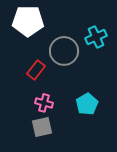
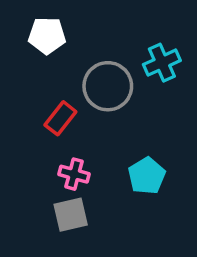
white pentagon: (28, 21) -> (47, 35), size x0.7

